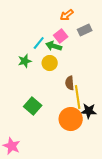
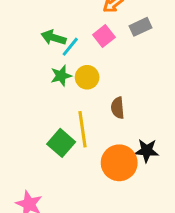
green arrow: (54, 46) -> (53, 38), moved
green star: (25, 61) -> (61, 76), moved
yellow line: (78, 97) -> (83, 129), moved

